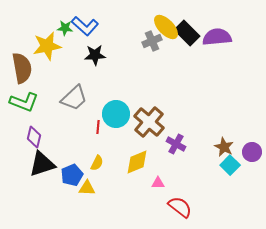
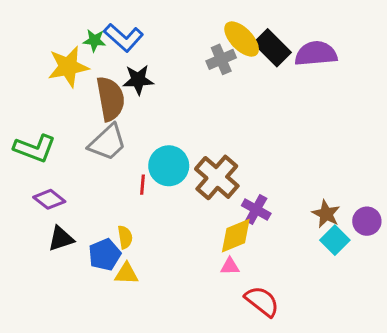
brown semicircle: (22, 68) -> (110, 99), moved
purple diamond: (34, 137) -> (49, 199), turned -65
yellow diamond: (137, 162) -> (236, 236), moved
yellow semicircle: (97, 163) -> (125, 237), moved, turned -35
black triangle: (42, 164) -> (61, 239), size x0.7

